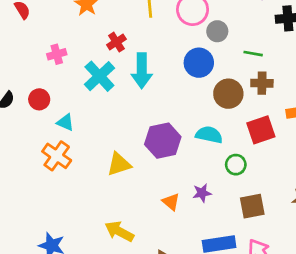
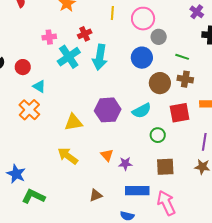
pink cross: (57, 54) -> (49, 37), moved
cyan semicircle: (209, 135) -> (142, 111), turned 132
purple star: (202, 193) -> (125, 164), moved
yellow arrow: (119, 231) -> (68, 156), moved

